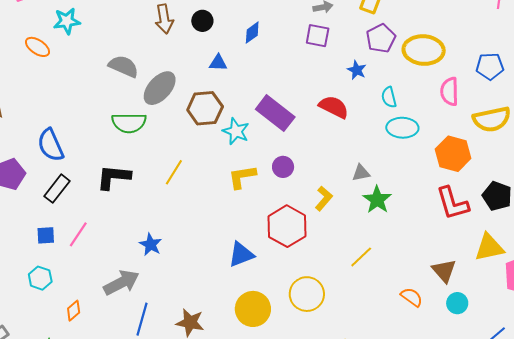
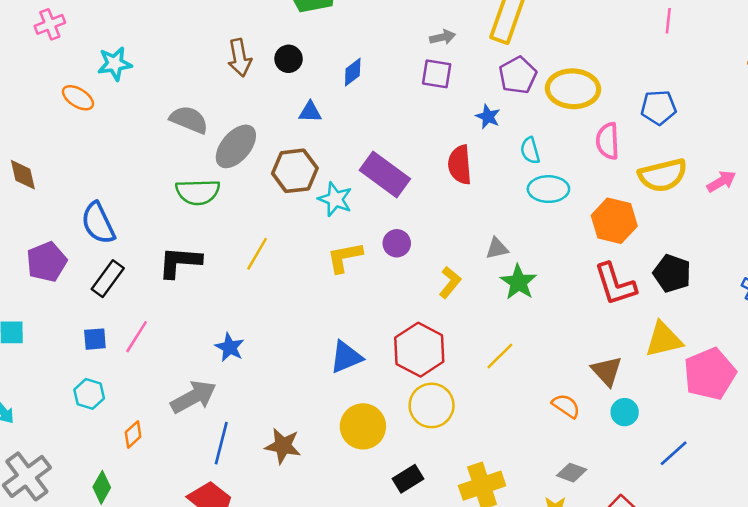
red semicircle: (334, 107) -> (460, 165), turned -120
red hexagon: (287, 226) -> (419, 350), moved

